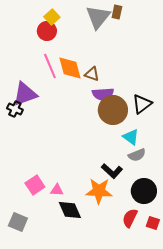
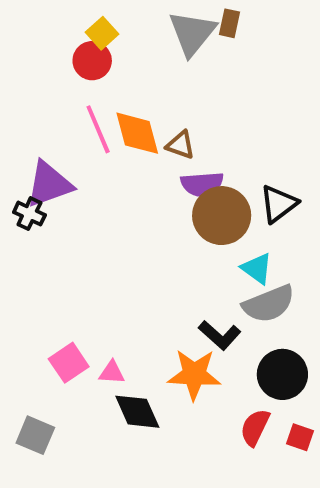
gray semicircle: (137, 155) -> (269, 304), size x1.5

